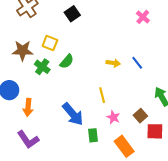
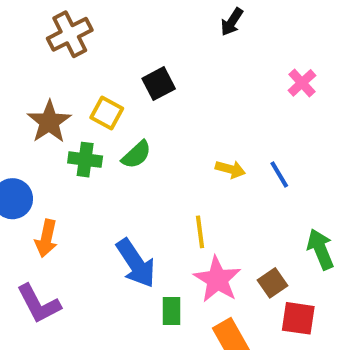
black square: (72, 14) -> (159, 84), moved
brown star: (23, 51) -> (49, 122), turned 30
green cross: (42, 67) -> (85, 160), turned -35
pink star: (113, 117) -> (217, 279), size x1.6

